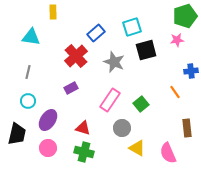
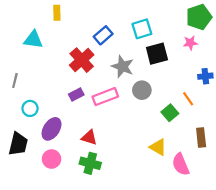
gray line: (28, 72) -> (15, 80), moved
pink rectangle: (110, 100) -> (105, 97), moved, turned 35
green square: (141, 104) -> (170, 113), moved
gray circle: (122, 128) -> (142, 90), moved
yellow triangle: (137, 148) -> (158, 147), moved

